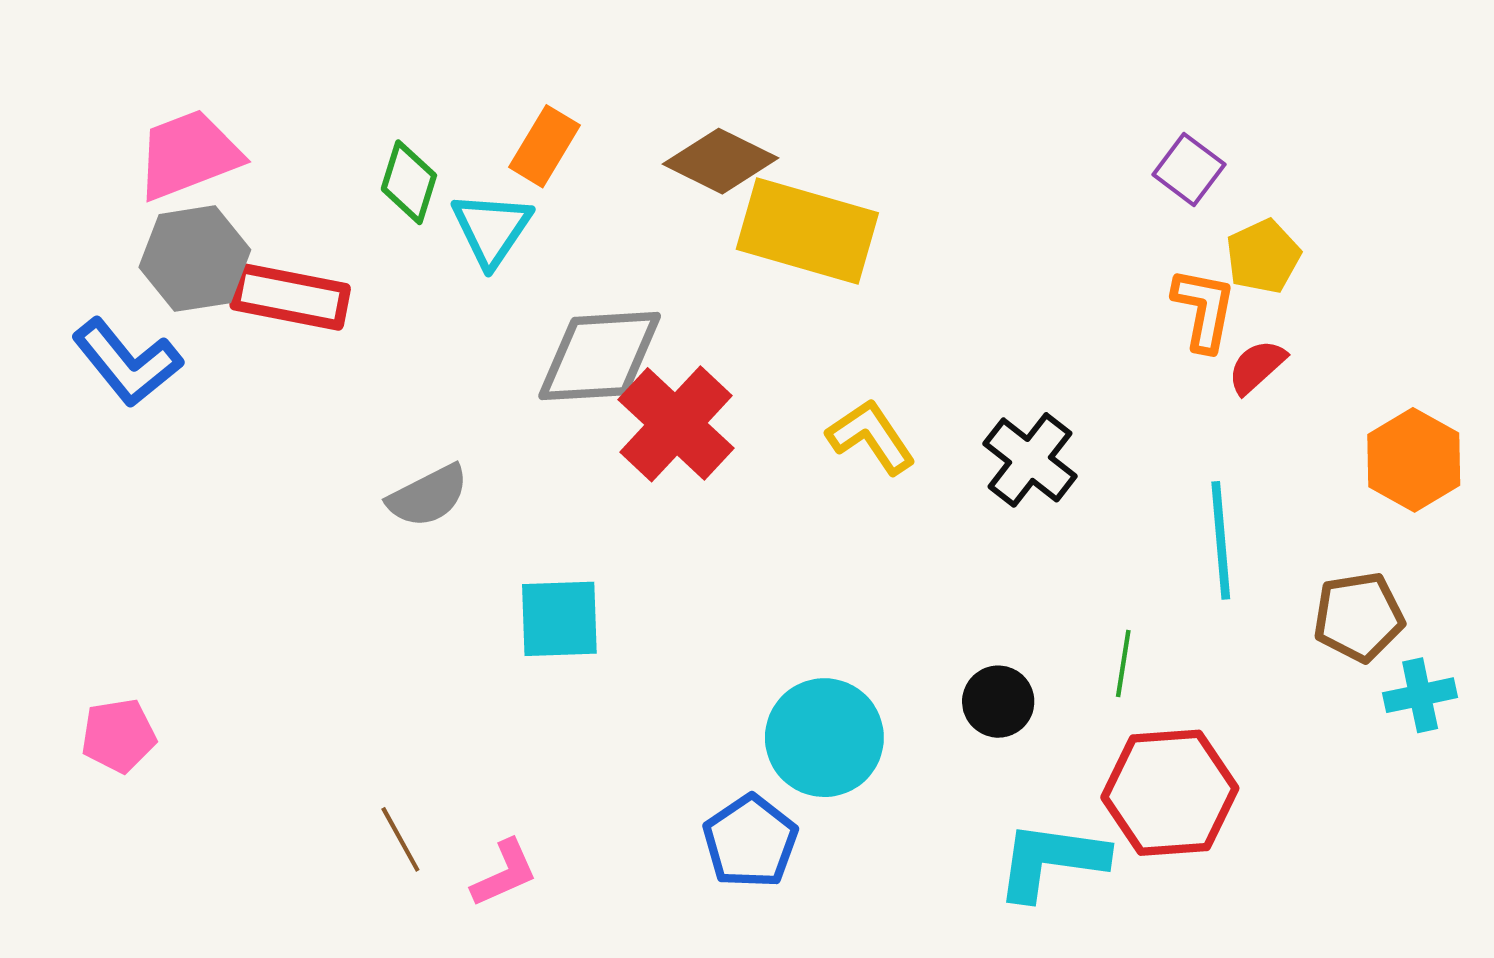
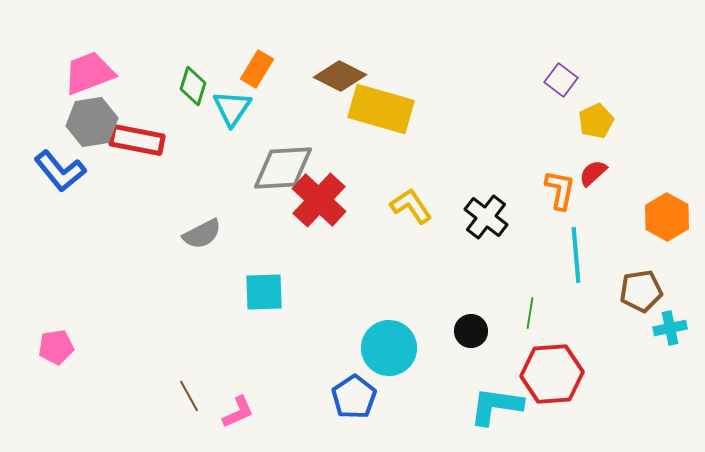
orange L-shape: (1204, 309) -> (560, 190), moved

